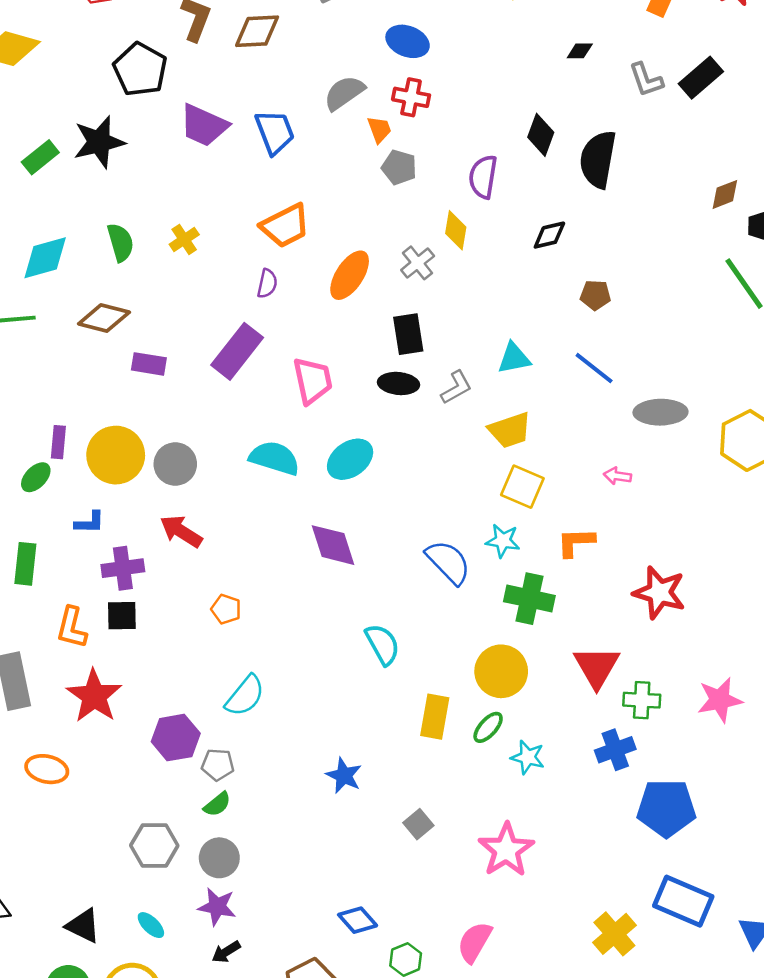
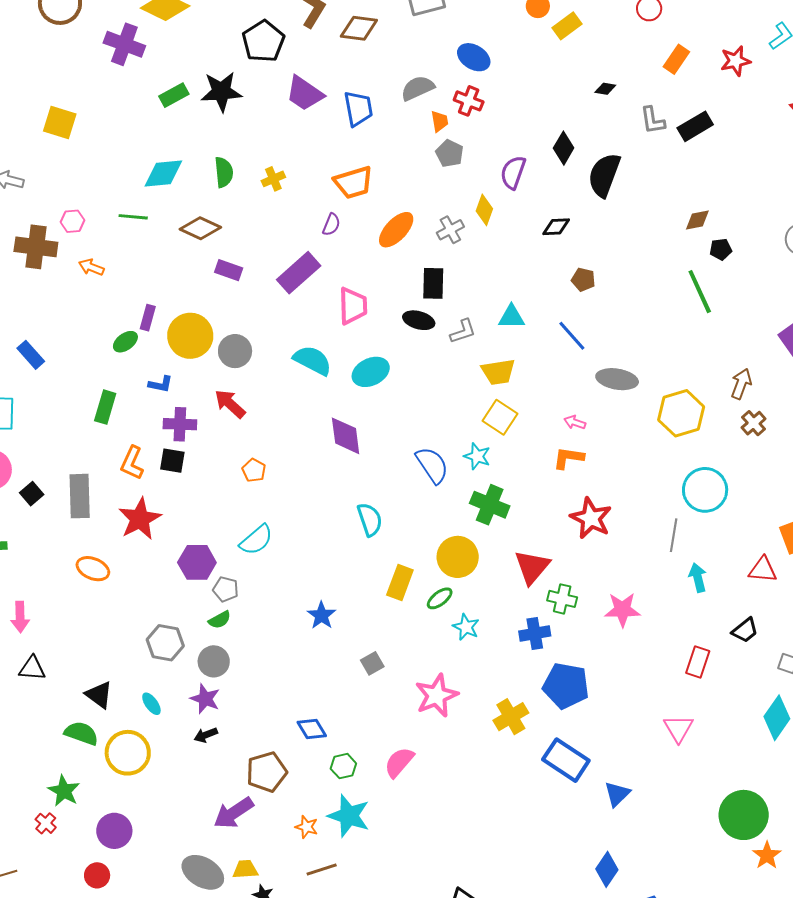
orange L-shape: (576, 542) -> (568, 458), moved
yellow cross: (614, 934) -> (511, 717), moved

